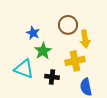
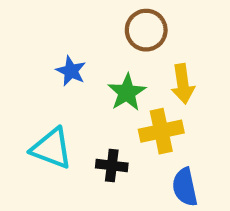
brown circle: (68, 25) -> (146, 30), moved
green star: (43, 51) -> (127, 92), moved

